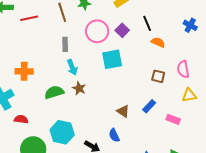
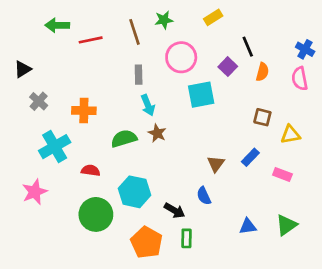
purple square: (122, 30) -> (228, 67), moved
orange semicircle: (158, 42) -> (262, 72), turned 80
pink semicircle: (183, 69) -> (300, 79), moved
yellow triangle: (189, 95) -> (290, 135), moved
brown triangle: (123, 111) -> (216, 164), turned 32
red semicircle: (21, 119) -> (91, 170), moved

